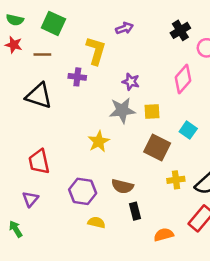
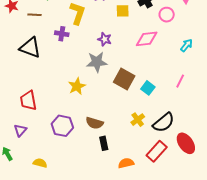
pink diamond: (183, 79) -> (147, 39), turned 40
yellow square: (152, 111) -> (123, 11), moved
cyan square: (188, 130) -> (148, 88), moved
brown square: (157, 148) -> (124, 79), moved
yellow cross: (176, 180) -> (138, 120), turned -32
yellow semicircle: (96, 222) -> (40, 163), moved

